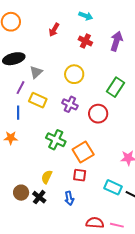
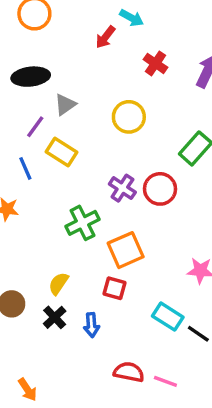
cyan arrow: (86, 16) -> (132, 18), moved
purple cross: (70, 104) -> (122, 188), moved
blue line: (18, 113) -> (25, 168), turned -32
green cross: (56, 140) -> (82, 223), turned 30
black cross: (39, 197) -> (55, 317), moved

